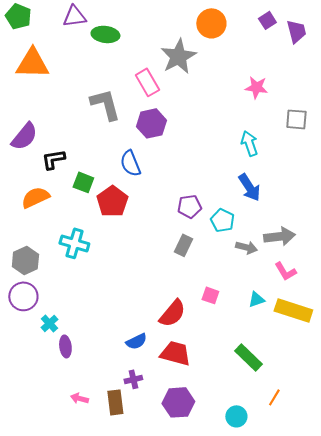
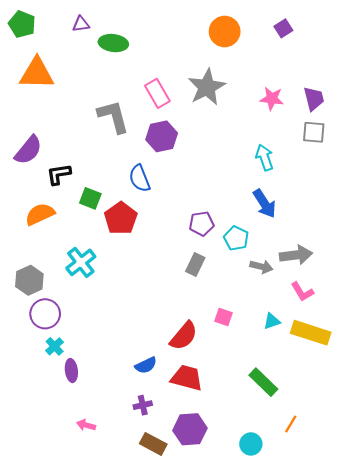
purple triangle: (74, 16) -> (81, 24), size x0.7
purple trapezoid: (296, 31) -> (314, 99), moved
gray star: (178, 56) -> (207, 87), moved
cyan cross: (74, 243) -> (81, 262), turned 36
purple circle: (23, 296) -> (45, 314), moved
brown rectangle: (115, 402) -> (153, 444), moved, turned -55

